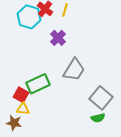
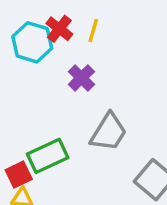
red square: (21, 95) -> (19, 175), turned 35

